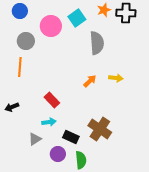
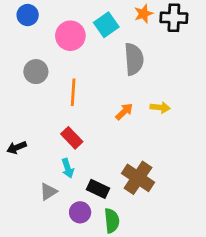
gray circle: (26, 41) -> (36, 72), moved
orange line: (20, 67) -> (73, 92), moved
cyan arrow: (49, 122) -> (68, 168), turned 80

